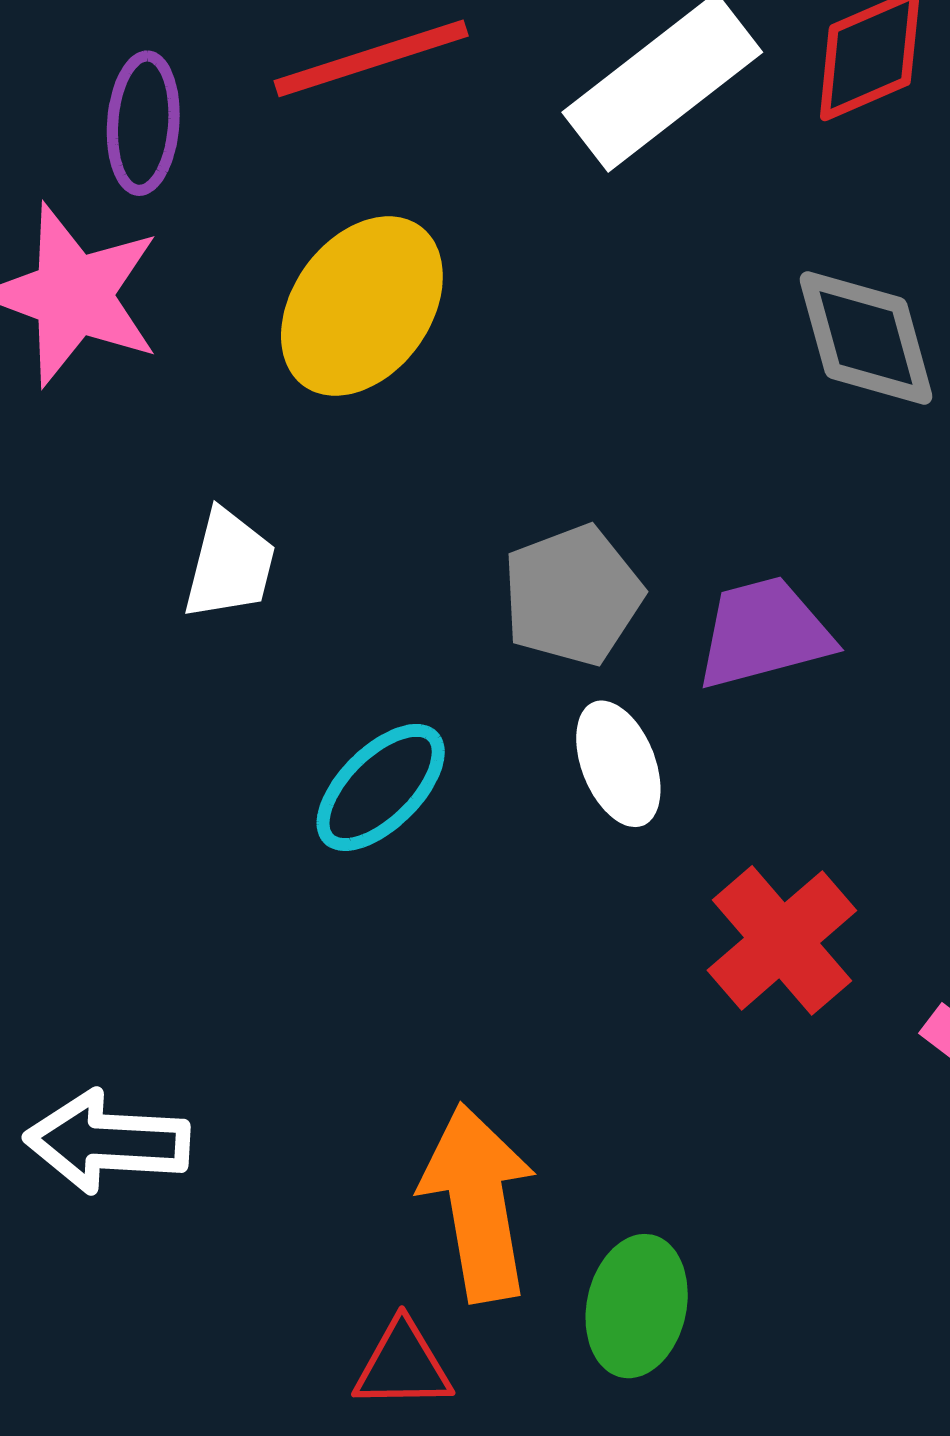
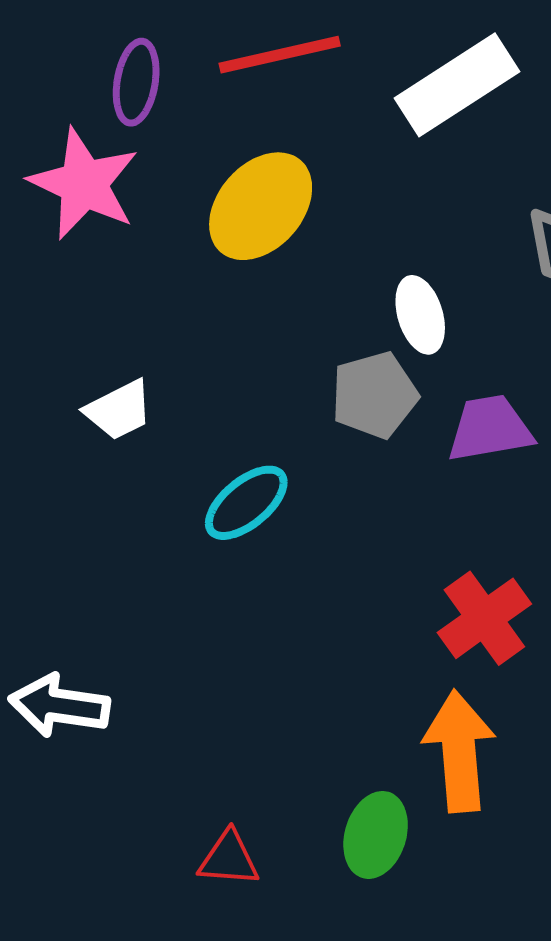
white trapezoid: (230, 565) -> (119, 410), moved, turned 44
white ellipse: (618, 764) -> (420, 315), moved
orange arrow: (478, 1203) -> (459, 751), moved

